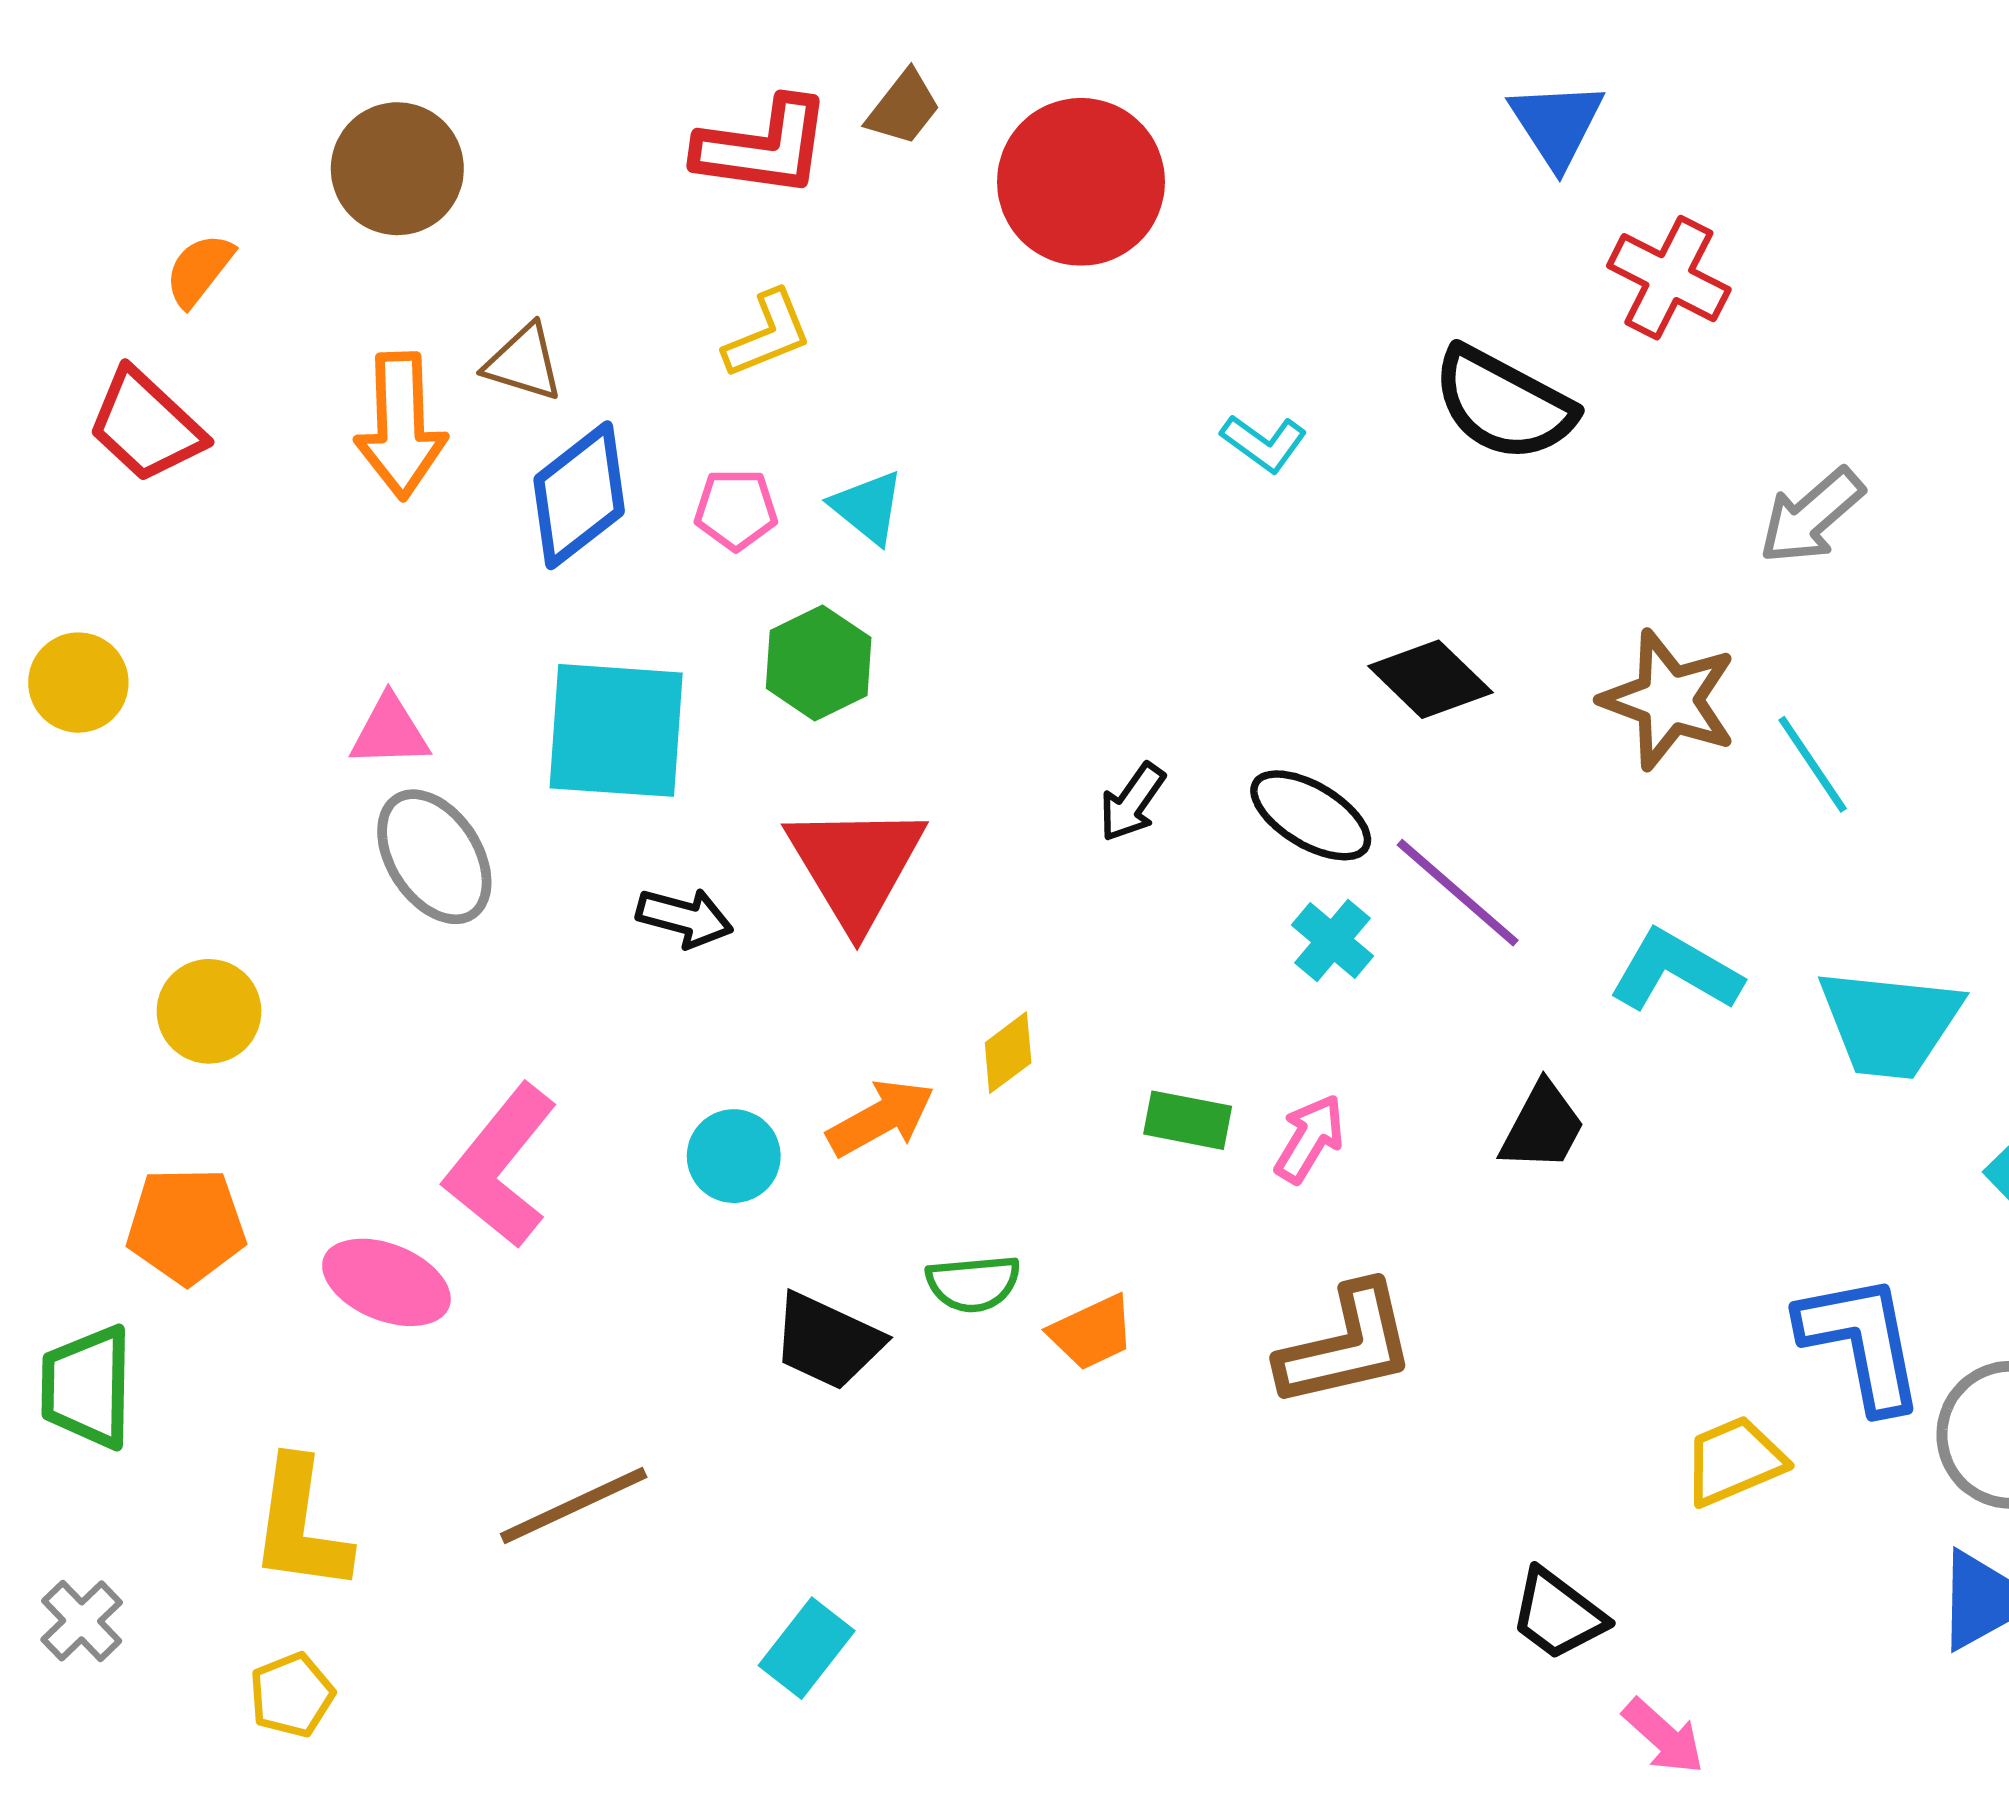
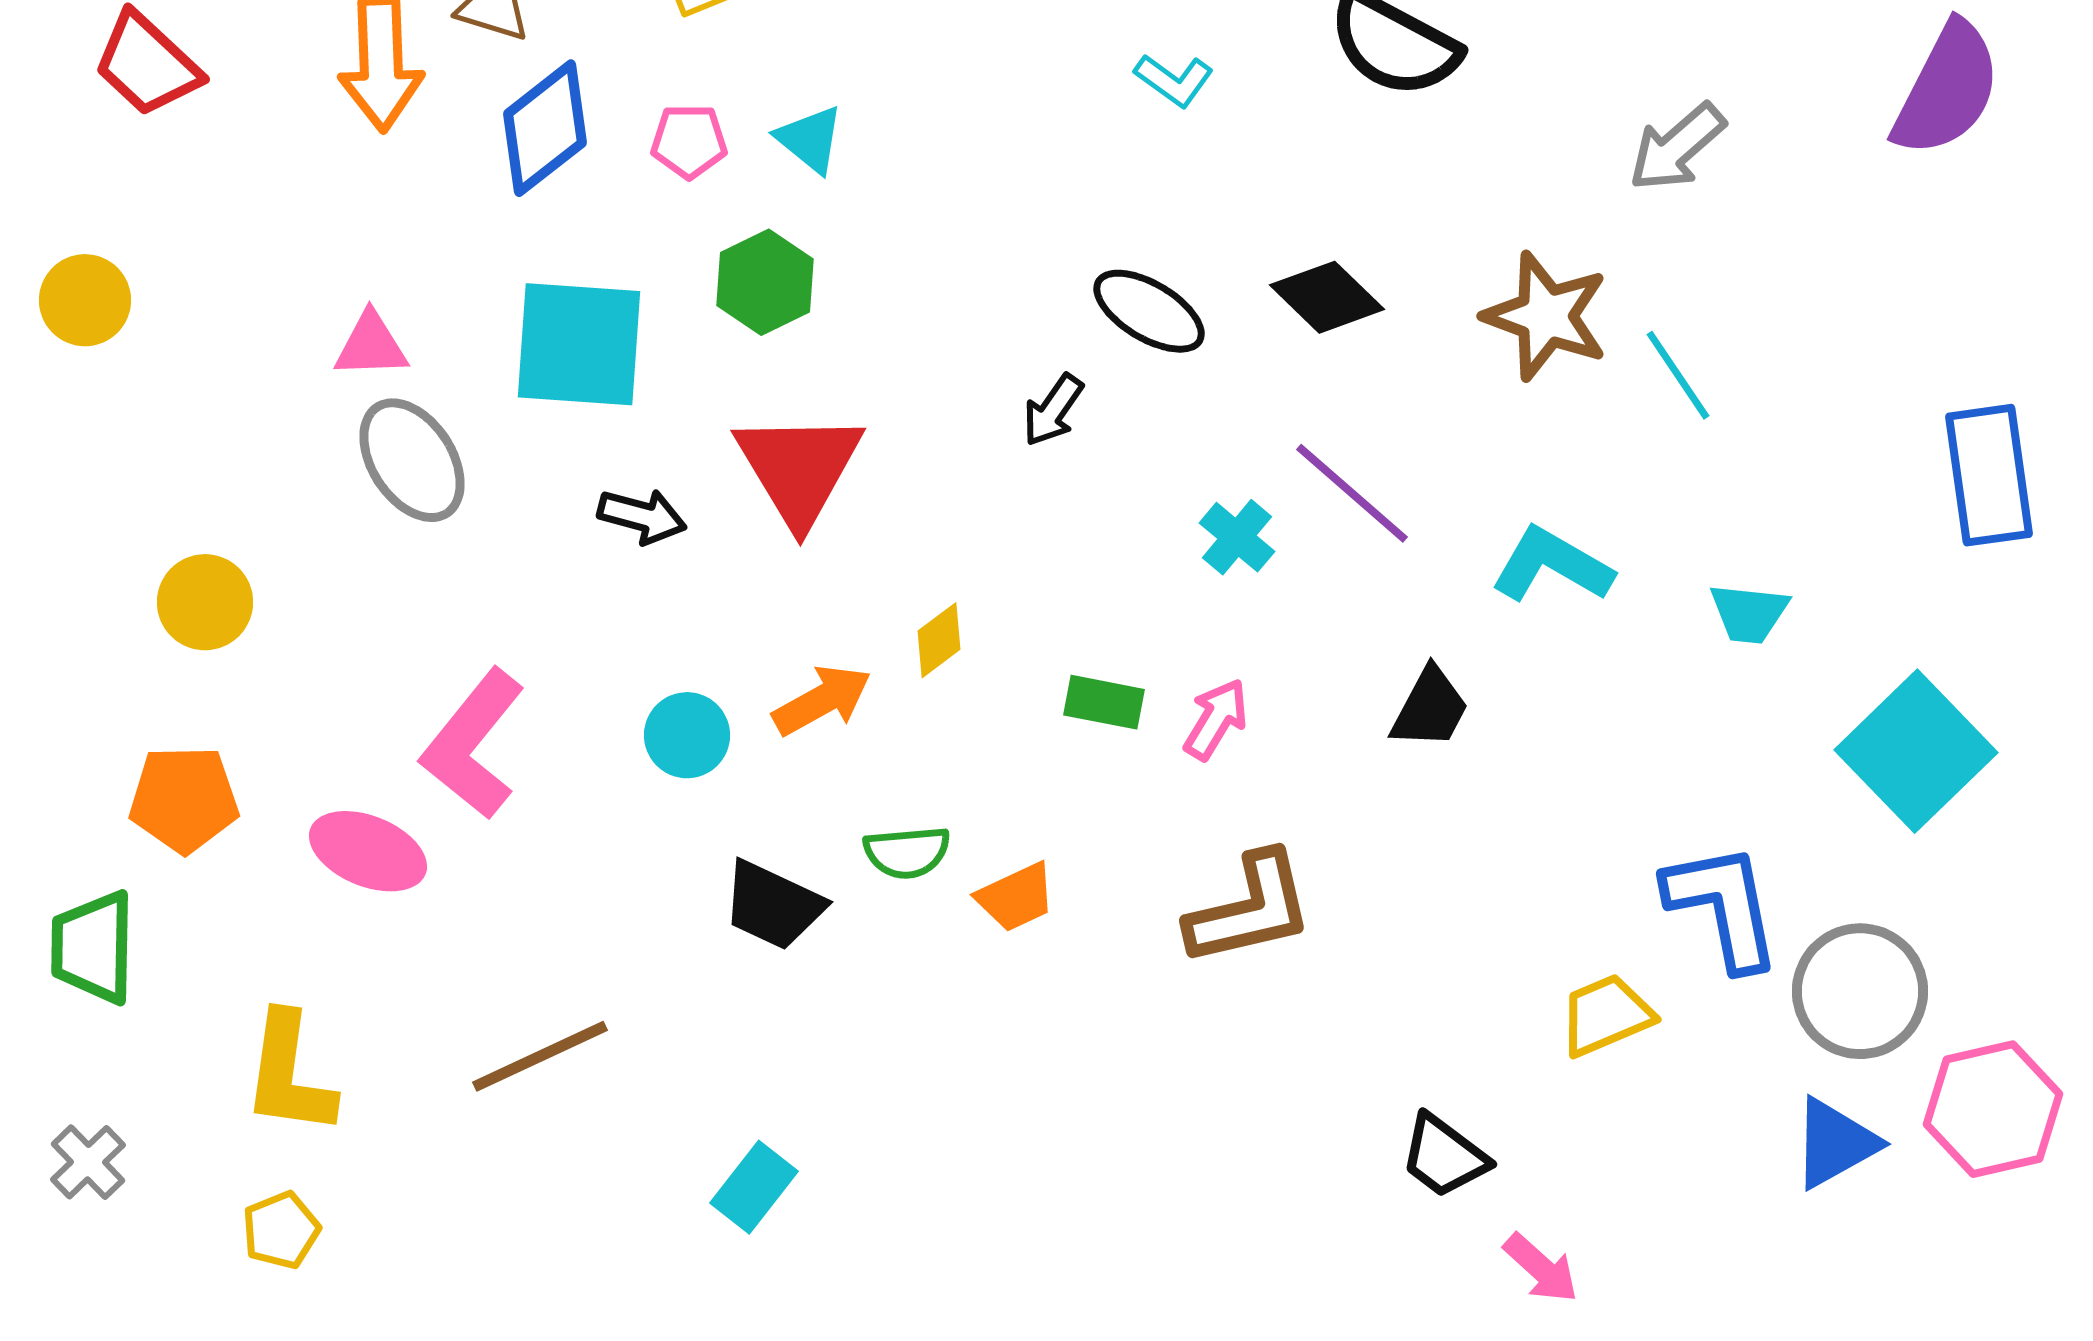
black ellipse: (1311, 815) -> (1149, 311), moved
cyan trapezoid: (1890, 1023) -> (1749, 613), size x0.6

